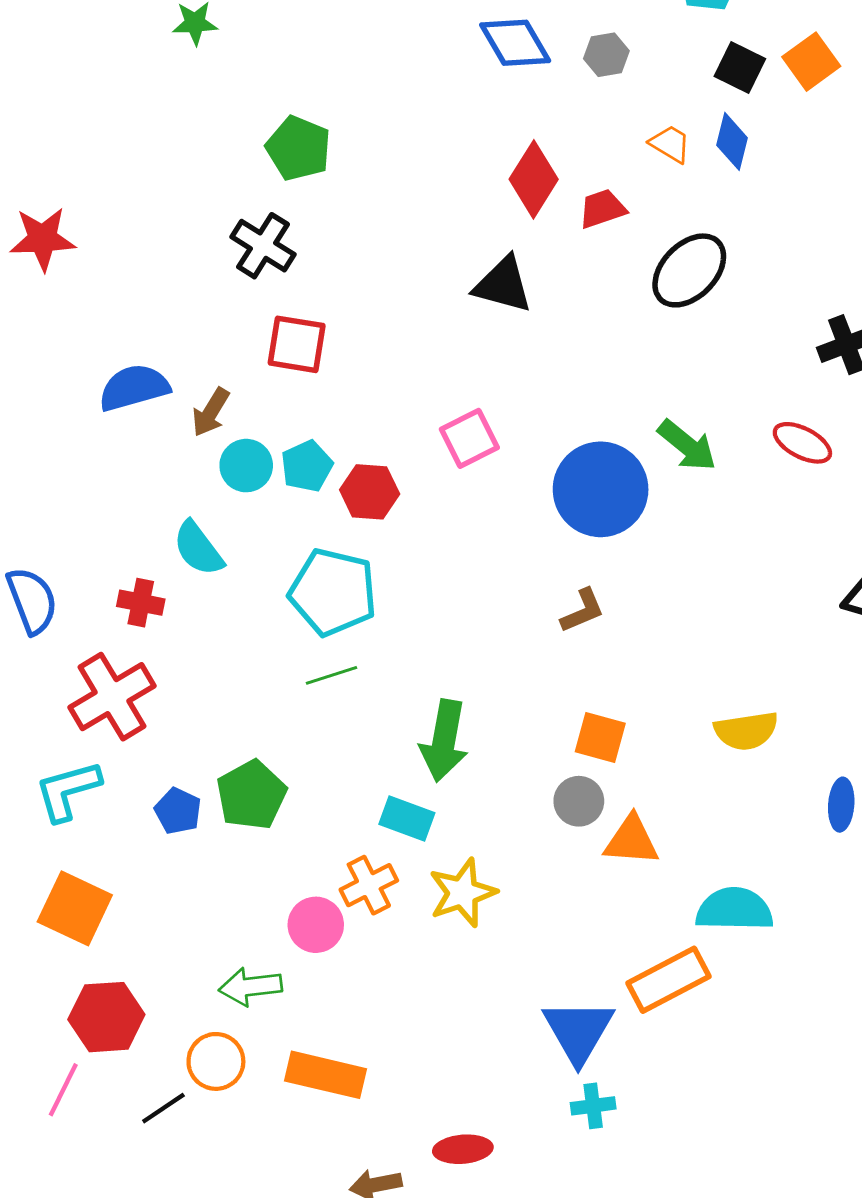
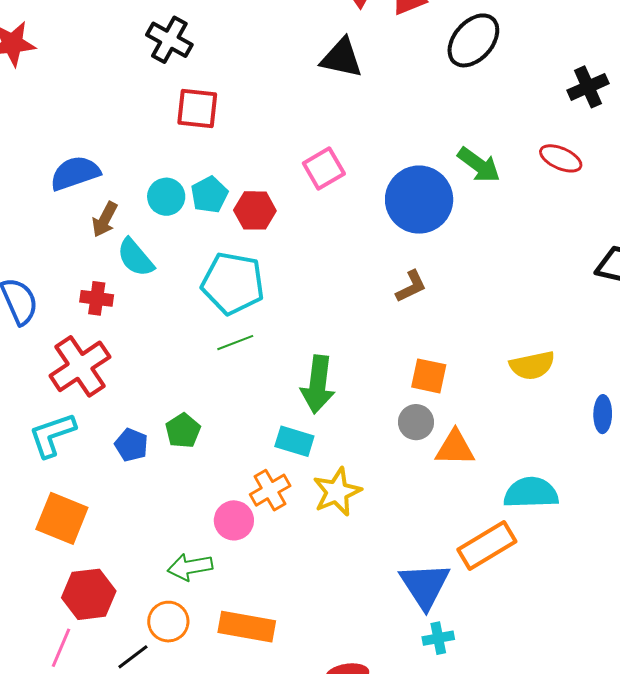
blue semicircle: (134, 388) -> (75, 173), moved
brown arrow: (211, 412) -> (105, 219), moved
green pentagon: (251, 795) -> (183, 431), size x0.7

